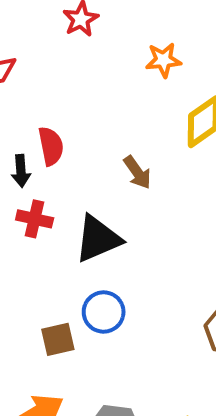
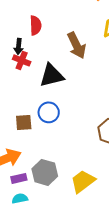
black arrow: (21, 171) -> (19, 46), moved
brown arrow: (137, 172) -> (77, 45), size x1.5

